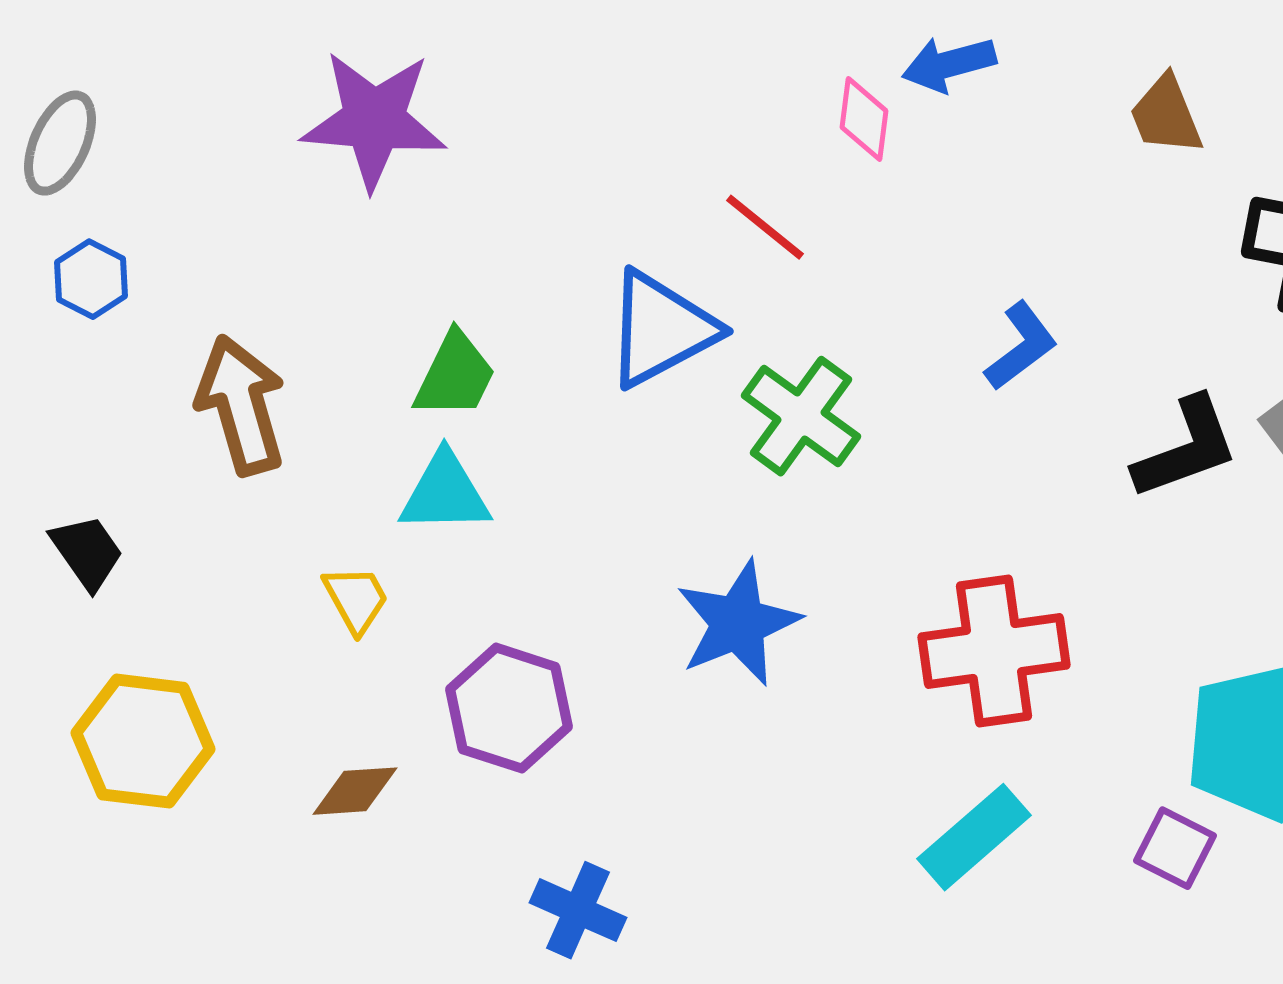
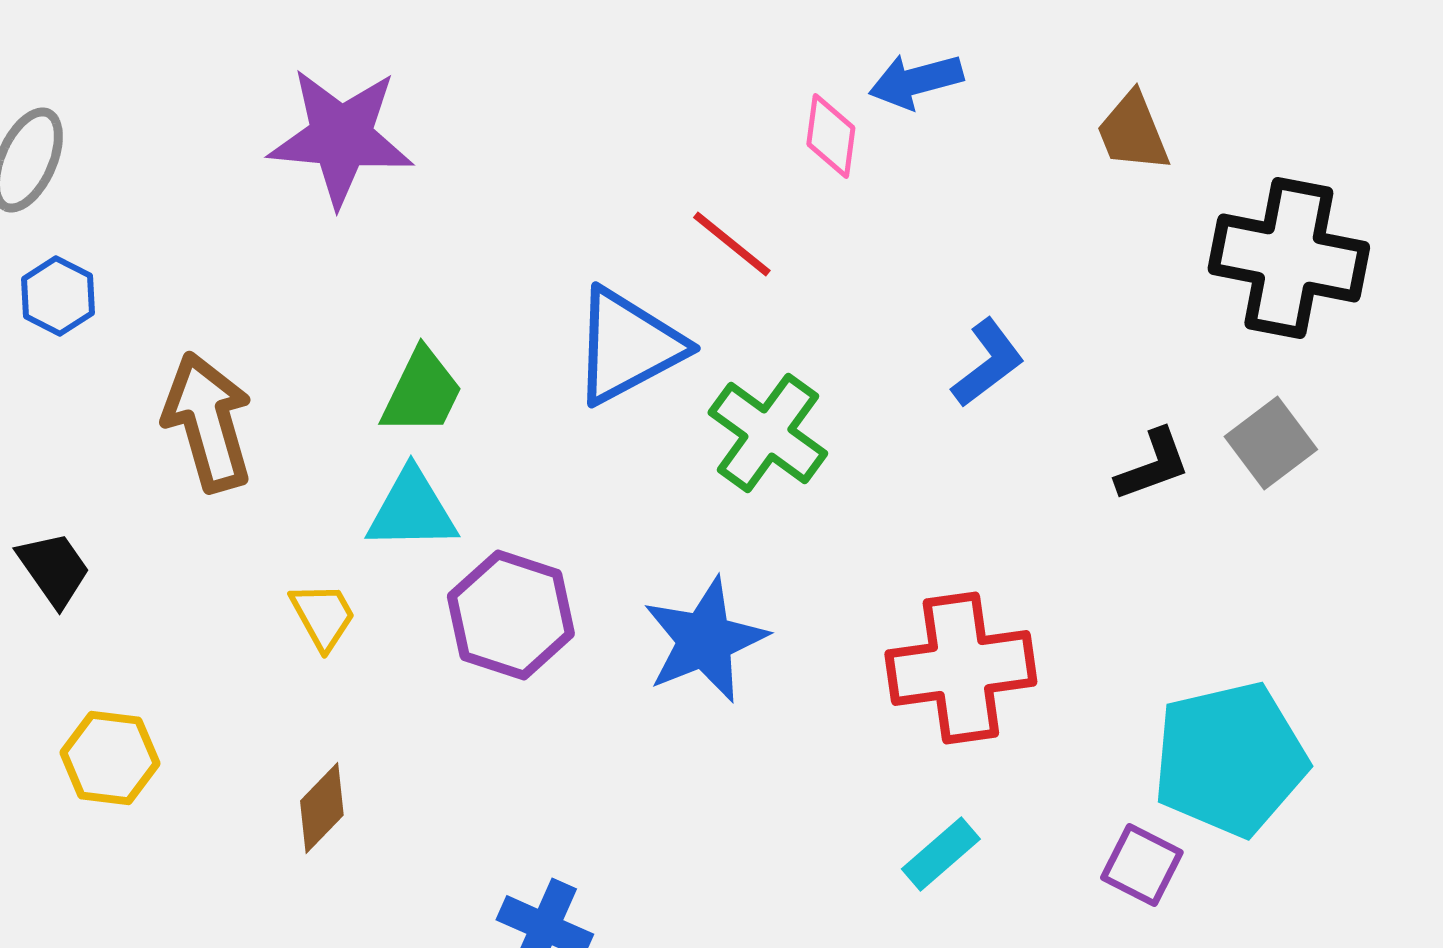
black L-shape: (1186, 448) -> (1153, 465), size x0.7
purple hexagon: (509, 708) -> (511, 615), moved
yellow hexagon: (143, 741) -> (110, 758), size x0.7
brown diamond: (355, 791) -> (322, 808), turned -42
cyan rectangle: (974, 837) -> (941, 854), size x0.7

